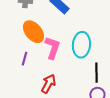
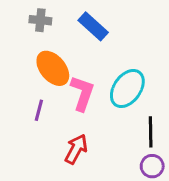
cyan ellipse: (81, 45) -> (127, 88), turned 30

